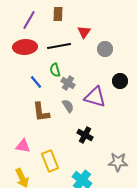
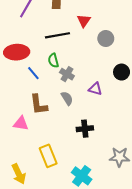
red ellipse: (25, 47) -> (17, 52), moved
purple triangle: (95, 97) -> (95, 89), size x0.6
black cross: (85, 135) -> (85, 129), turned -35
pink triangle: (23, 146) -> (21, 123), moved

